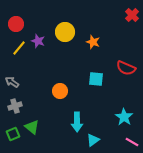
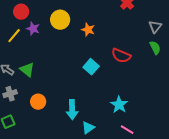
red circle: (16, 24) -> (21, 12), moved
cyan square: (96, 79) -> (91, 67), turned 35
orange circle: (60, 91) -> (38, 102), moved
green triangle: (32, 127) -> (27, 70), moved

